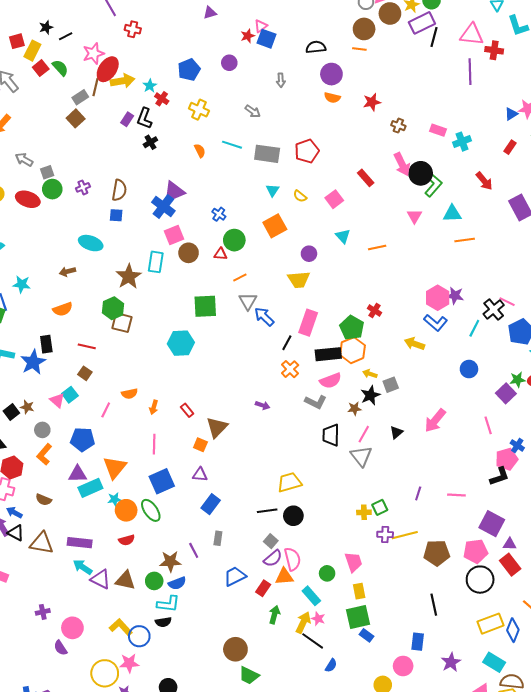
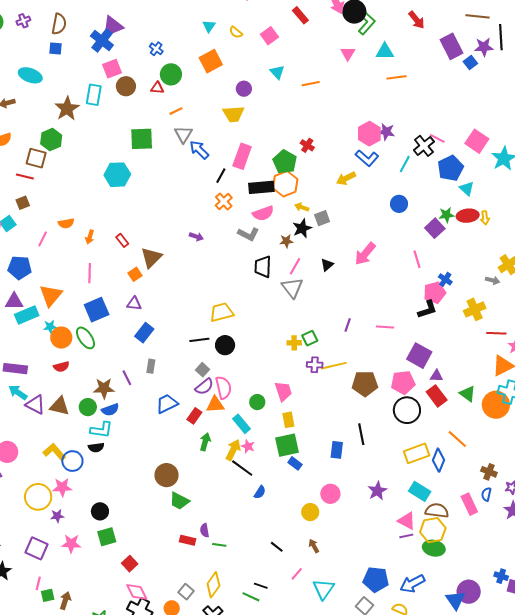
brown square: (122, 323) -> (36, 158), moved
yellow arrow: (414, 344) -> (346, 178), turned -48
brown square: (85, 373) -> (23, 203), turned 32
orange square: (200, 445) -> (135, 274), turned 32
blue rectangle: (418, 642) -> (337, 450), moved

